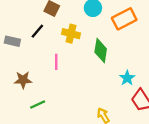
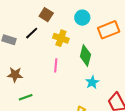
pink line: (56, 62) -> (56, 65), moved
cyan star: (127, 78) -> (92, 82), moved

